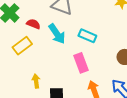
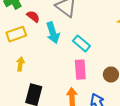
pink rectangle: (81, 63) -> (80, 70), moved
yellow arrow: (36, 81) -> (20, 64), moved

